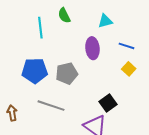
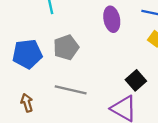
blue pentagon: (35, 71) -> (27, 54), moved
gray pentagon: (67, 73) -> (66, 47), moved

